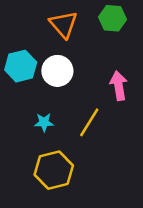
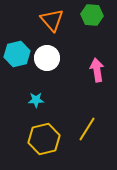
yellow line: (89, 122) -> (87, 129), moved

